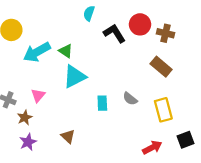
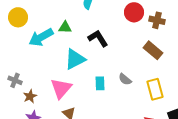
black L-shape: (114, 33) -> (98, 38), moved
green triangle: (66, 51) -> (65, 27), moved, turned -32
pink triangle: (38, 95) -> (61, 88), moved, size x1.6

